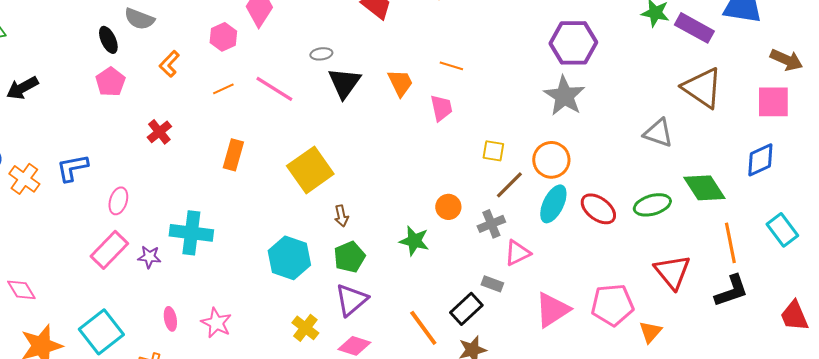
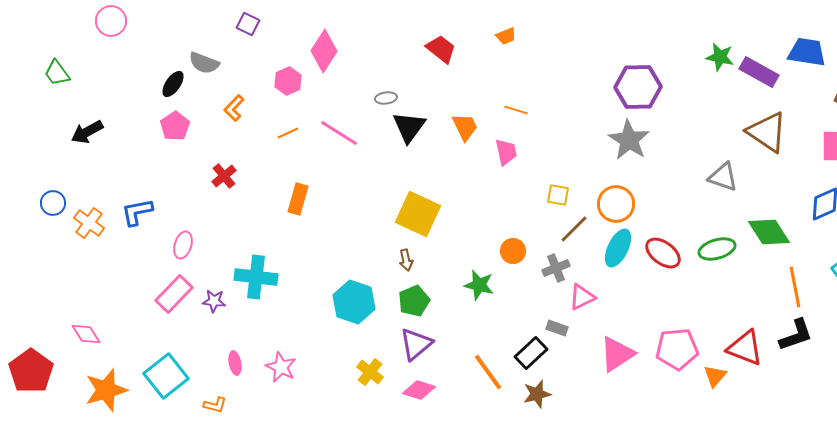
black ellipse: (108, 40) -> (173, 84), turned 60
yellow square: (310, 170) -> (418, 214), moved, turned -30
red triangle: (672, 272) -> (745, 348), moved, turned -30

